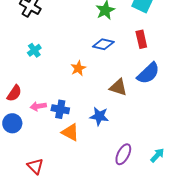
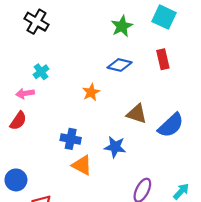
blue semicircle: (148, 73) -> (171, 125), moved
pink arrow: (38, 106) -> (25, 93), moved
blue circle: (12, 123) -> (16, 180), moved

